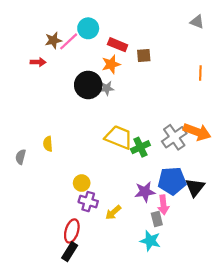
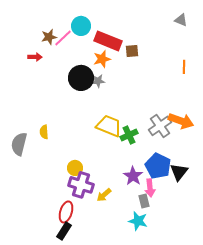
red rectangle: (118, 45) -> (108, 41), size x1.5
gray semicircle: (21, 157) -> (19, 144), size x1.6
blue pentagon: (172, 181) -> (158, 166), turned 30
purple star: (145, 192) -> (133, 176), turned -30
purple cross: (88, 202) -> (81, 185), size x1.4

